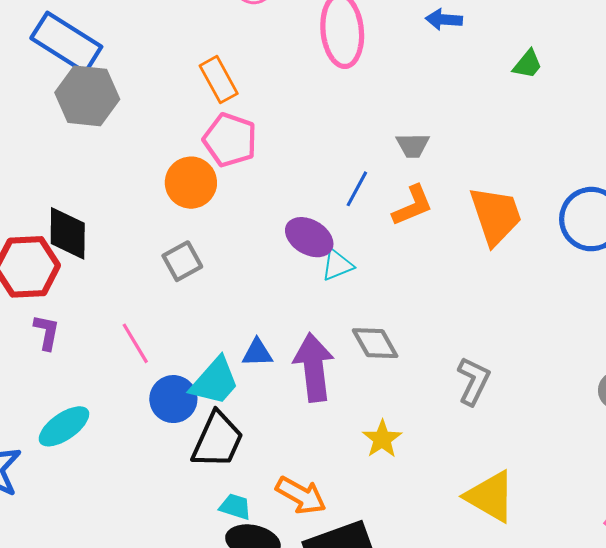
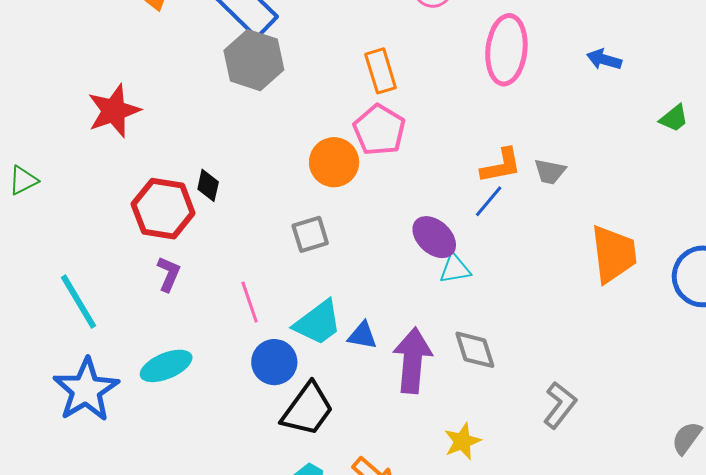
orange L-shape: (413, 206) -> (501, 166), moved
black diamond: (68, 233) -> (208, 185), size x0.6
cyan trapezoid: (215, 381) -> (318, 323), moved

